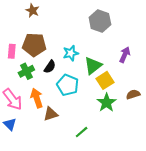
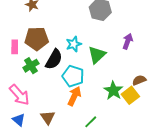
black semicircle: (50, 67) -> (54, 59), size x1.5
yellow square: (105, 80) -> (130, 95), moved
orange arrow: (37, 98) -> (74, 96), moved, turned 48
brown triangle: (51, 114) -> (48, 117), moved, turned -42

